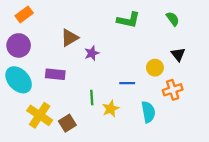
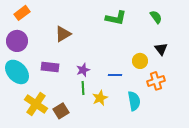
purple star: (92, 53) -> (83, 70), moved

